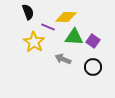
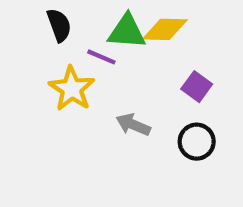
yellow diamond: (66, 17) -> (165, 29), moved
green triangle: (74, 37) -> (127, 32), moved

